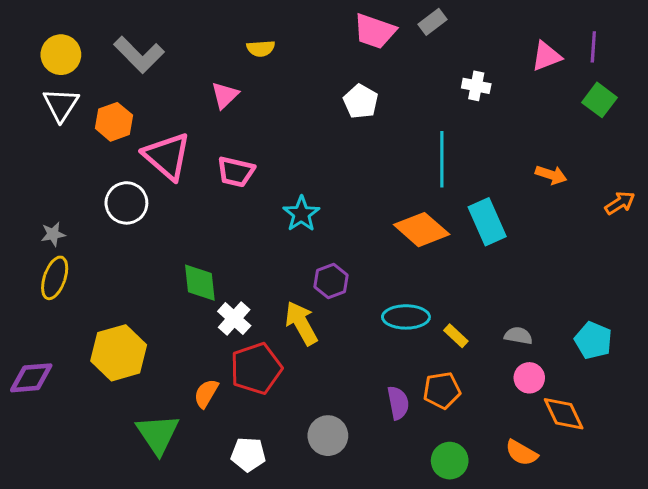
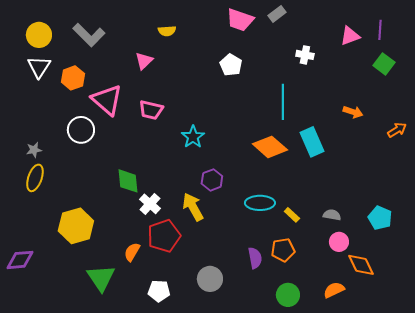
purple diamond: (31, 378) -> (20, 260), moved
orange semicircle: (521, 453) -> (334, 290), turned 125

